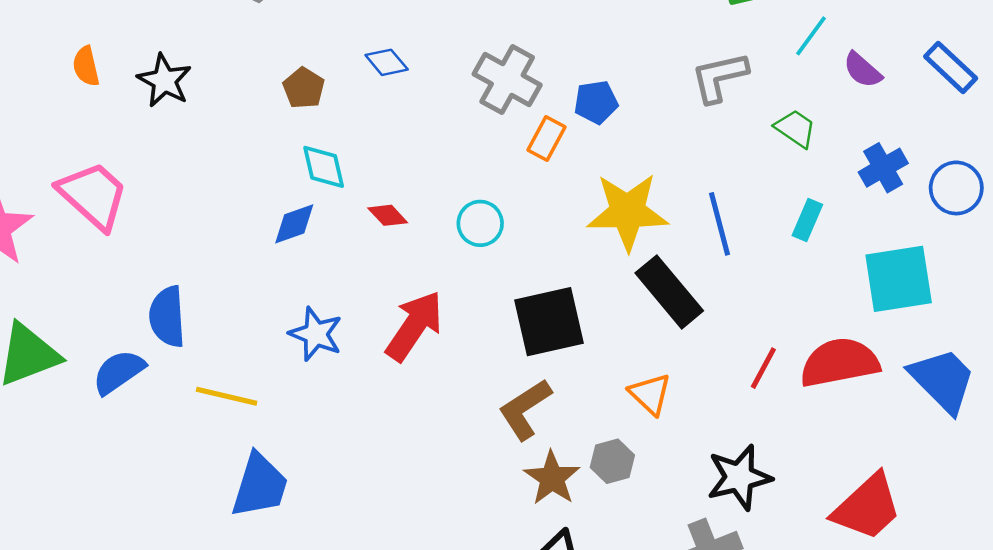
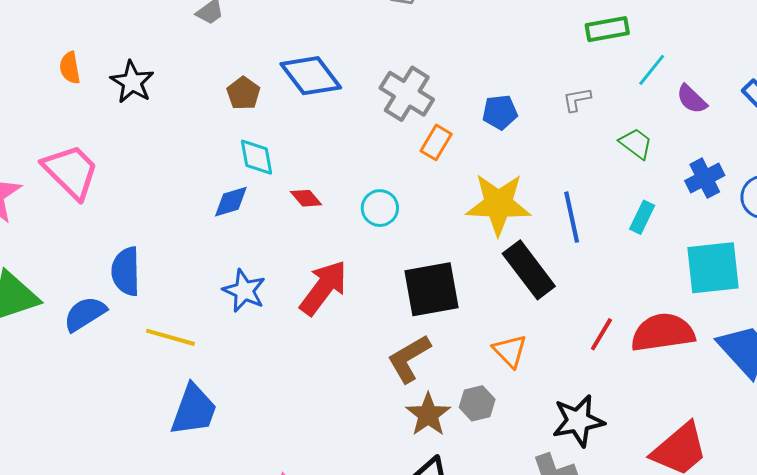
blue diamond: (387, 62) -> (311, 76), size x1.8
gray L-shape: (719, 77) -> (577, 99), size x0.6
blue pentagon: (596, 102) -> (500, 112), moved

